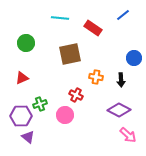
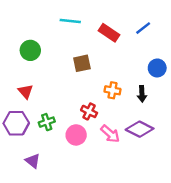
blue line: (123, 15) -> (143, 28), moved
brown square: (70, 54) -> (82, 63), size x0.7
red triangle: (22, 78) -> (26, 92), turned -48
purple hexagon: (21, 116) -> (16, 123), moved
pink arrow: (128, 135) -> (110, 134), moved

